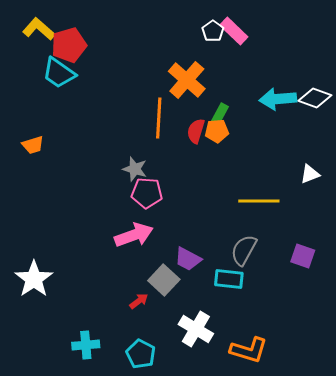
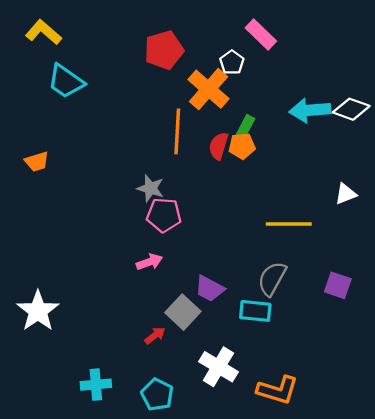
white pentagon: (213, 31) -> (232, 62), moved
red pentagon: (69, 45) -> (164, 50), moved
pink arrow: (134, 235) -> (149, 262), size x0.6

